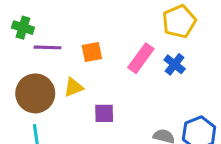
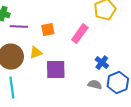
blue cross: (175, 64) -> (102, 63), moved
purple square: (104, 113) -> (56, 70), size x1.5

